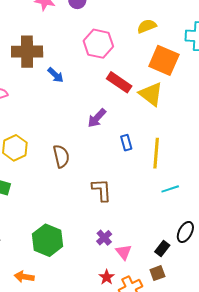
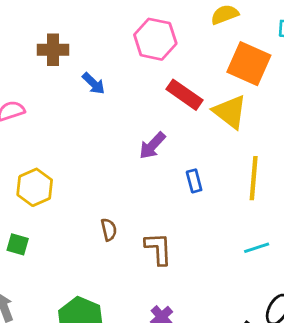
brown cross: (27, 52) -> (53, 50), size x0.7
yellow line: (156, 153) -> (254, 178), moved
brown semicircle: (61, 156) -> (109, 230), moved, size x0.7

